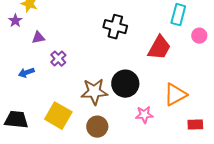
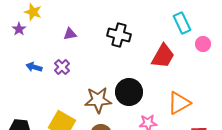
cyan rectangle: (178, 15) -> (182, 23), turned -40
purple triangle: (38, 38) -> (70, 34), moved
blue arrow: (26, 73) -> (34, 67), moved, turned 35

